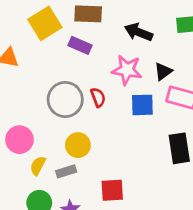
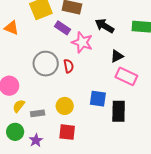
pink star: (127, 70) -> (82, 42), moved
blue square: (142, 105) -> (98, 99), moved
yellow circle: (78, 145) -> (65, 106), moved

